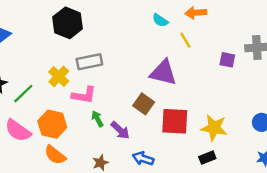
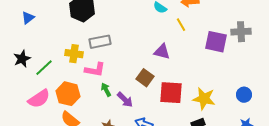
purple square: (227, 60) -> (216, 42), size x1.6
purple triangle: (163, 73) -> (162, 52), size x0.7
yellow cross: (59, 76) -> (74, 54), turned -36
pink semicircle: (18, 131) -> (39, 99), turned -70

